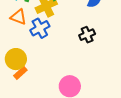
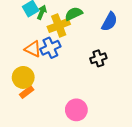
orange triangle: (18, 17) -> (33, 49), moved

